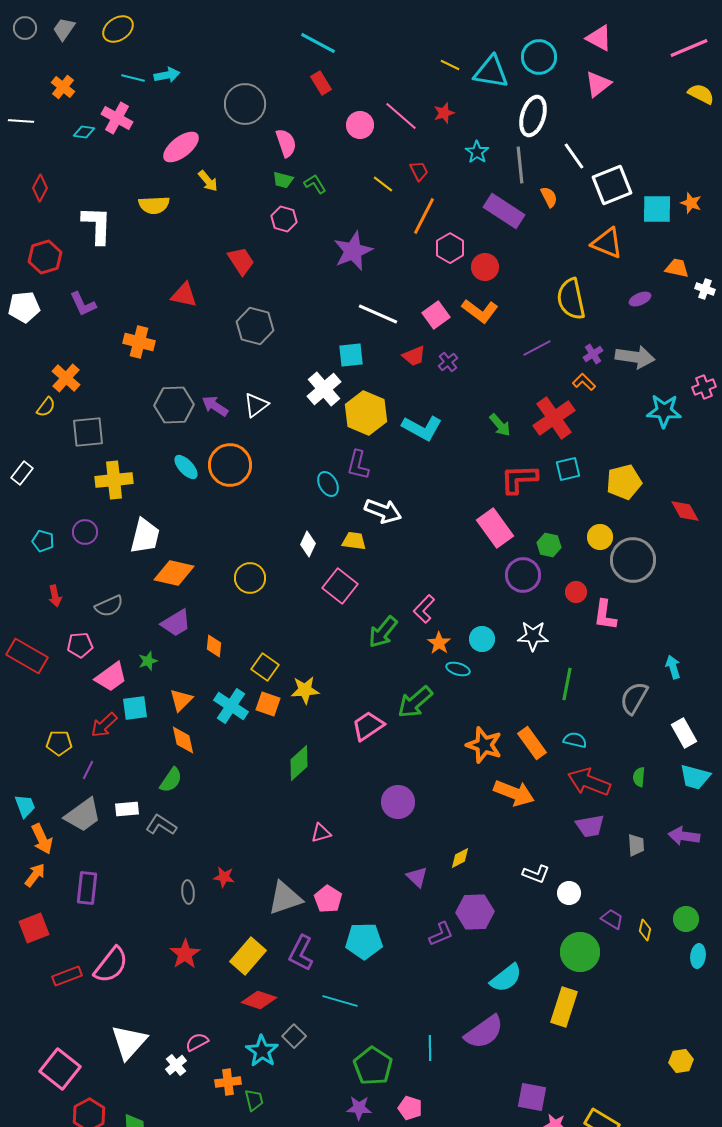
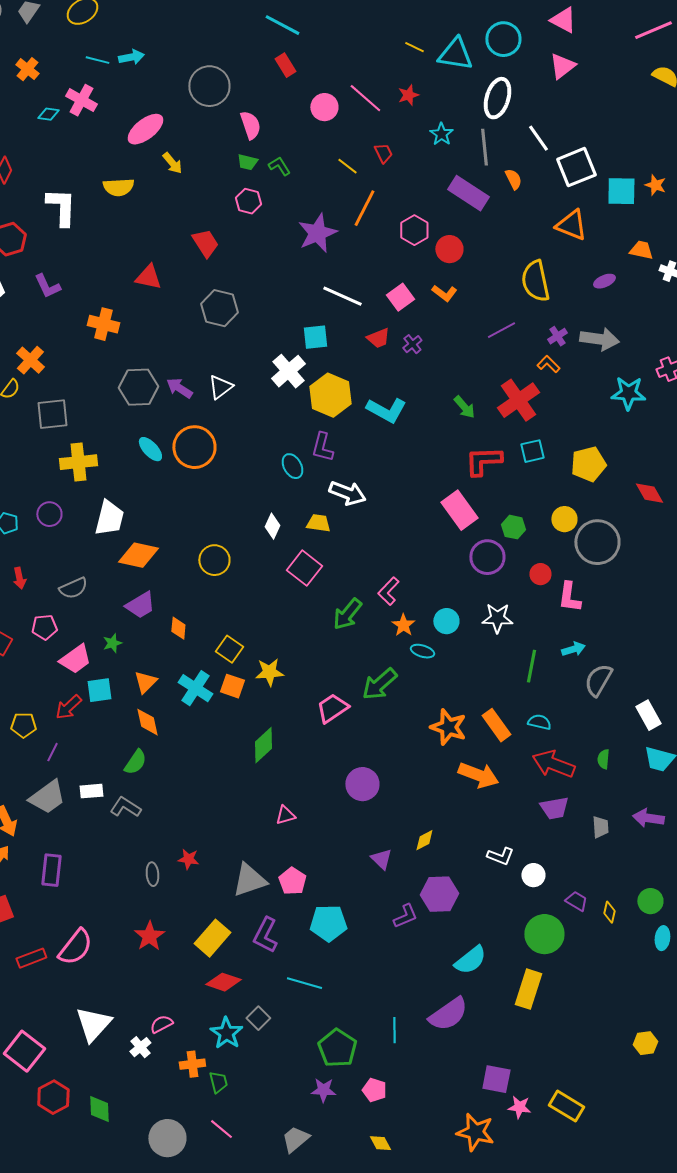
orange line: (424, 216) -> (364, 208), moved
orange L-shape: (480, 311) -> (444, 293), size x0.7
cyan arrow: (673, 667) -> (573, 649), moved, turned 90

